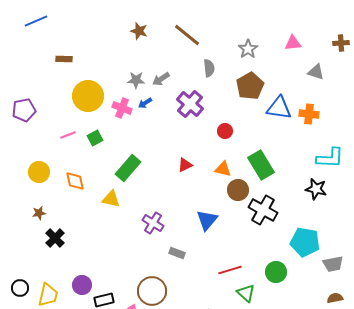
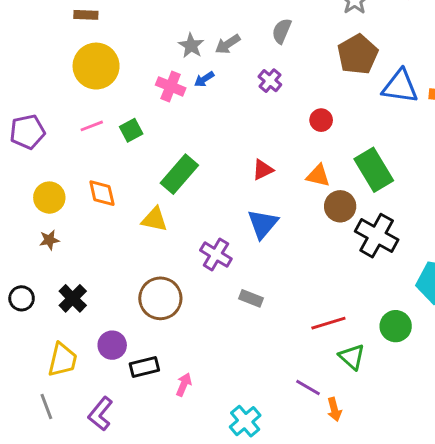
gray semicircle: (209, 68) -> (282, 31), moved, turned -150
gray star: (136, 80) -> (191, 46), turned 30
yellow circle: (88, 96) -> (96, 66), moved
purple cross: (190, 104) -> (270, 81), size x0.6
purple pentagon: (24, 110) -> (27, 132), moved
yellow circle: (39, 172) -> (49, 198), moved
blue triangle: (207, 220) -> (263, 224), moved
black cross: (55, 238) -> (73, 298), moved
black circle: (20, 288) -> (22, 298), moved
brown circle: (152, 291) -> (160, 298), moved

